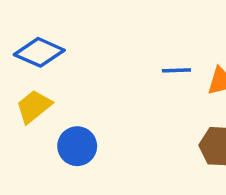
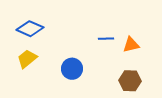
blue circle: (77, 146) -> (72, 69), moved

